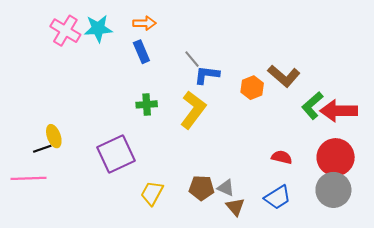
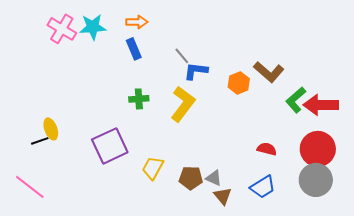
pink line: (28, 178) -> (30, 187), moved, turned 40
yellow trapezoid: (152, 193) -> (153, 168), moved

